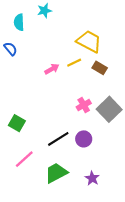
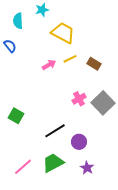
yellow trapezoid: (89, 41) -> (63, 33), moved
purple circle: (84, 139) -> (79, 142), moved
pink line: (24, 159) -> (23, 167), moved

